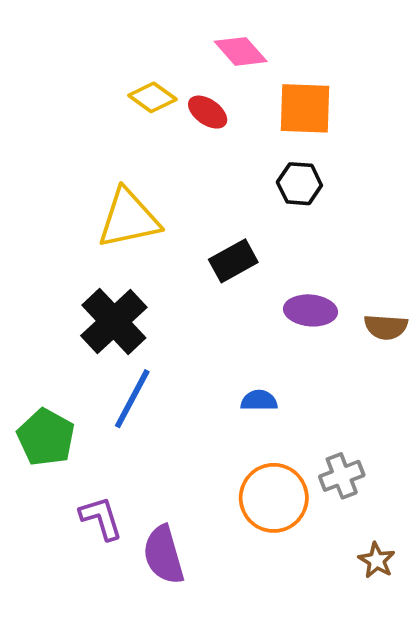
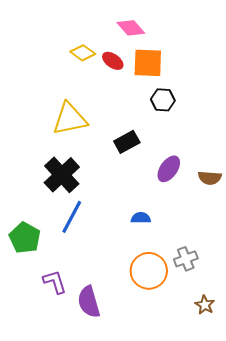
orange square: (305, 108) -> (148, 63), moved
purple ellipse: (310, 310) -> (169, 169), turned -60

